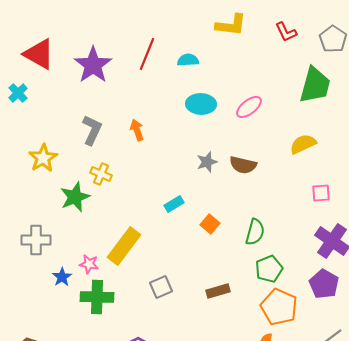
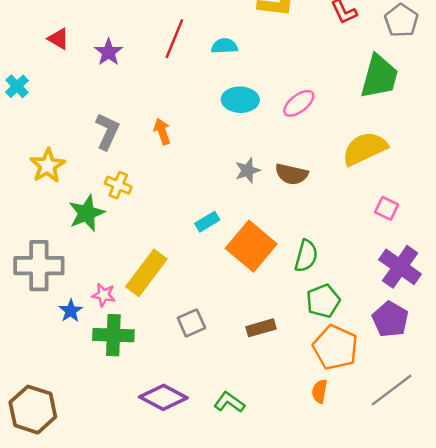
red triangle: (39, 54) -> (58, 39), moved, size x0.6
purple star: (93, 65) -> (109, 52), size x0.6
yellow semicircle: (303, 144) -> (365, 149), size x1.4
pink square: (321, 193) -> (387, 208), turned 30
orange square: (210, 224) -> (251, 246), size x2.0
gray cross: (36, 240) -> (39, 266), size x1.4

